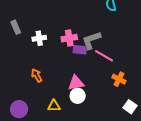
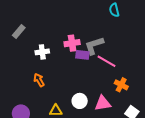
gray rectangle: (16, 27) -> (19, 32), turned 64
white cross: (39, 38) -> (42, 52), moved
pink triangle: (76, 83) -> (103, 103), moved

